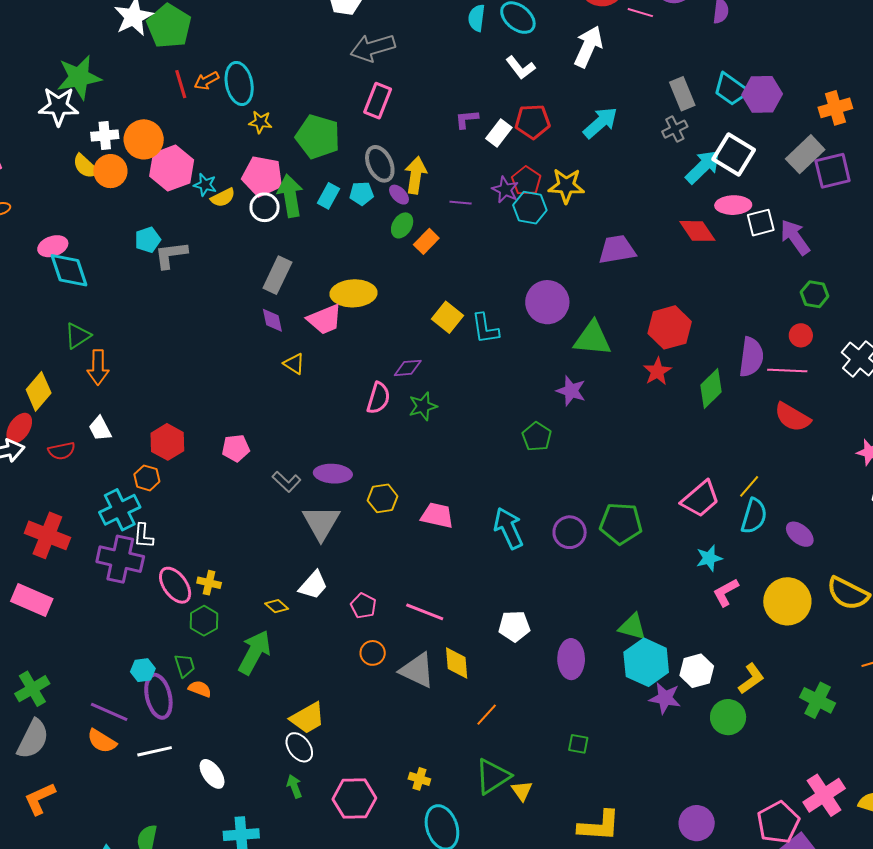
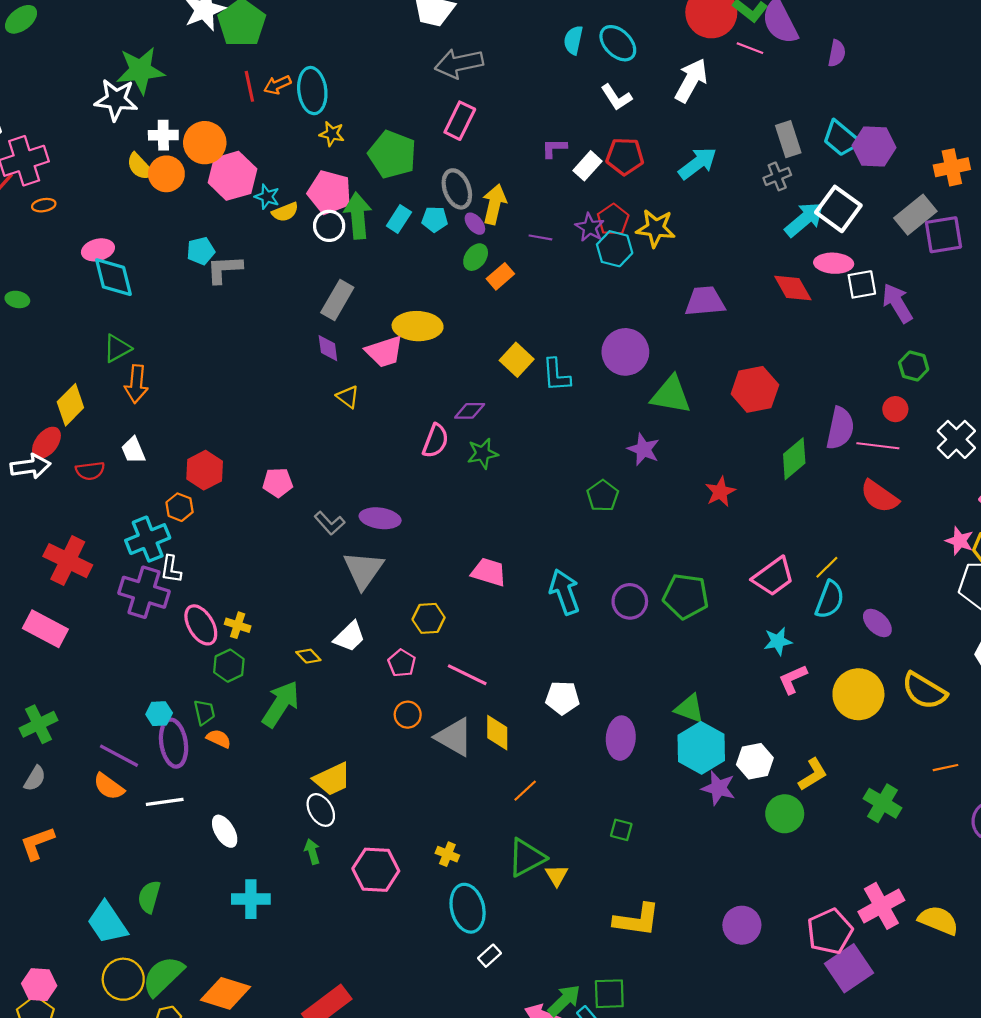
red star: (657, 371) -> (720, 492), moved
yellow hexagon: (383, 498) -> (429, 618), moved
gray semicircle: (33, 739) -> (35, 778), size x0.6

